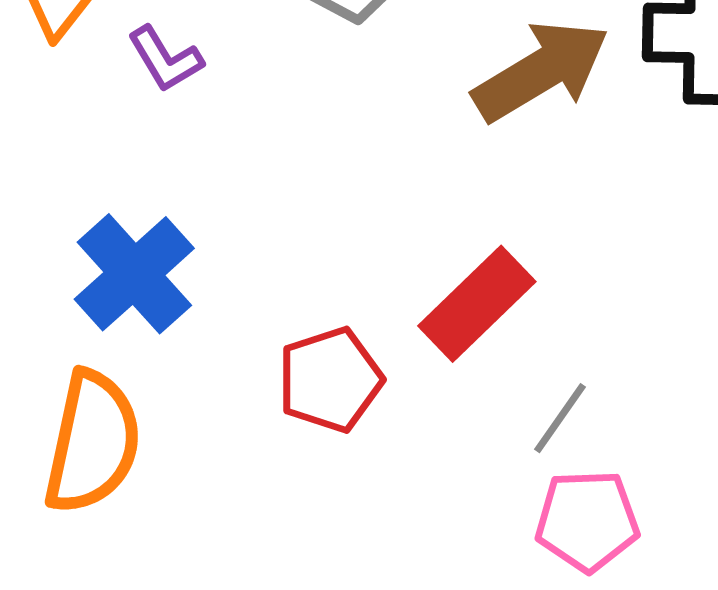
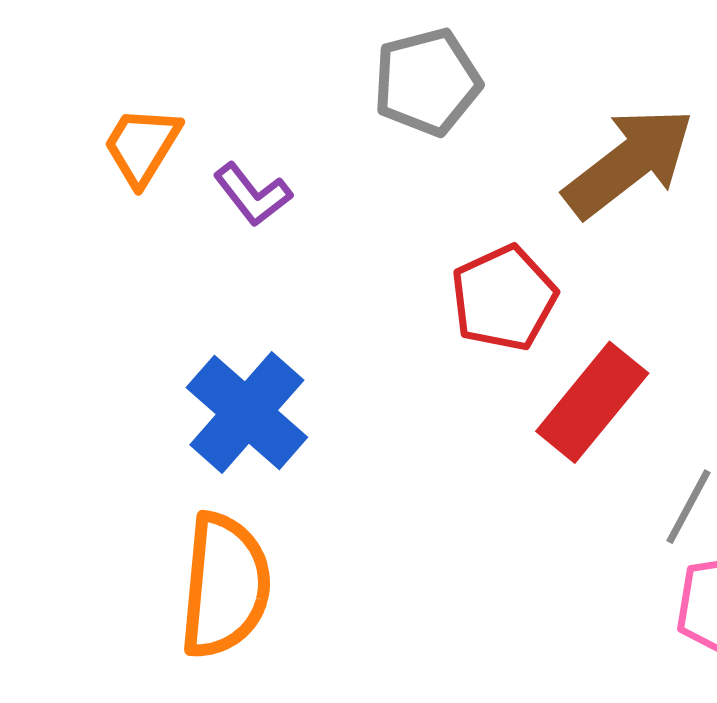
red pentagon: (330, 380) -> (504, 298), moved

